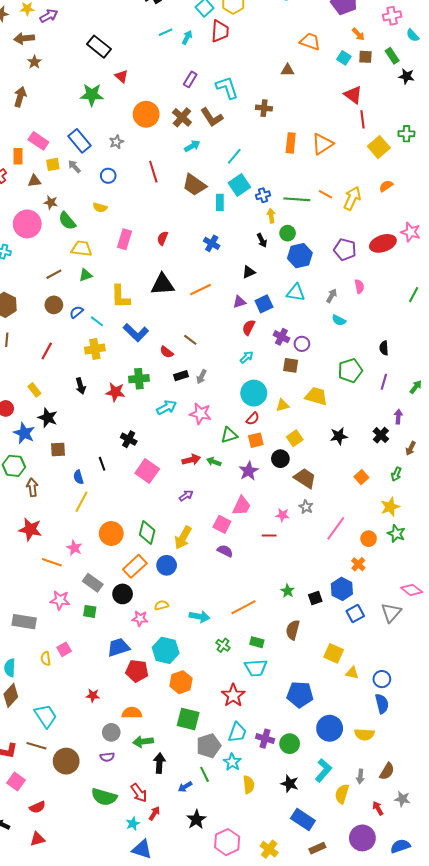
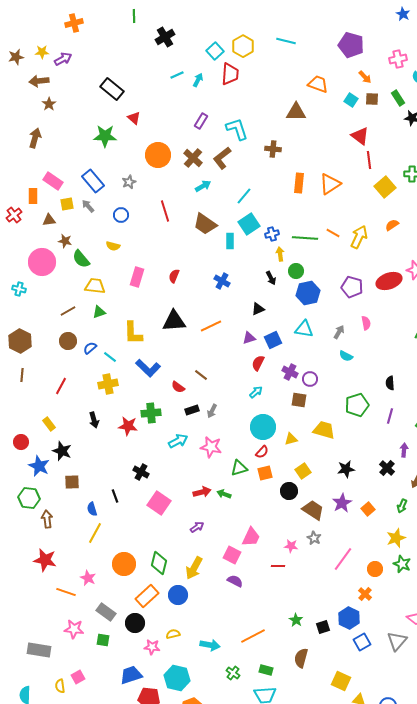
brown triangle: (288, 70) -> (296, 112), size x1.5
brown L-shape: (212, 117) -> (222, 158), turned 85
purple star: (249, 471) -> (342, 503), moved

